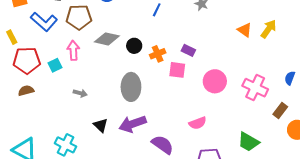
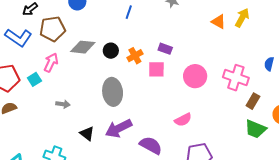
pink arrow: (73, 50) -> (51, 63), turned 36
brown rectangle: (280, 110) -> (253, 101), moved
green trapezoid: (248, 142) -> (256, 129), moved

